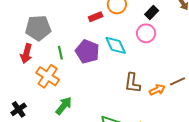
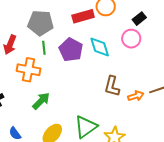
red rectangle: (96, 17) -> (83, 16), size x1.5
gray pentagon: (38, 28) -> (41, 23), moved
orange cross: (48, 76) -> (29, 70), turned -30

